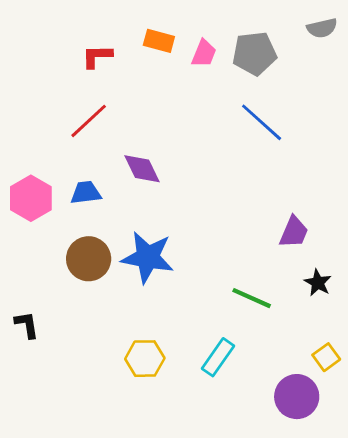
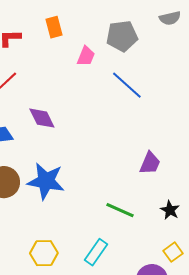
orange rectangle: (159, 41) -> (54, 27), turned 60
pink trapezoid: (204, 53) -> (86, 56), moved
black star: (318, 283) -> (170, 210), moved

